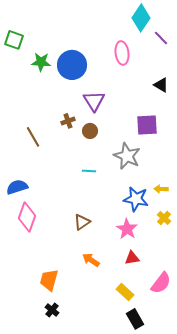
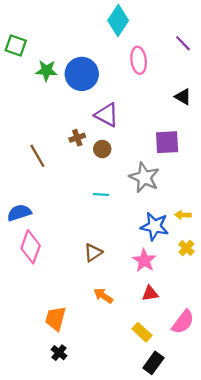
cyan diamond: (141, 18) -> (118, 20), moved
purple triangle: (94, 101) -> (107, 115), turned -30
black rectangle: (135, 319) -> (153, 363), turned 66

